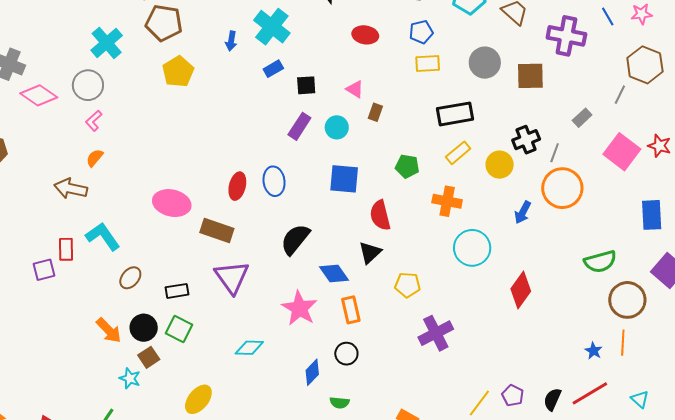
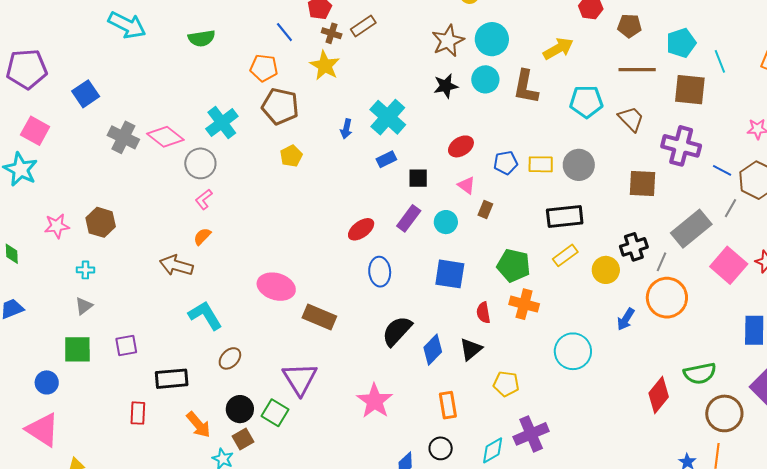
blue line: (608, 16) -> (722, 170), moved, turned -36
blue pentagon: (421, 32) -> (506, 163), moved
red ellipse: (365, 35) -> (461, 146), moved, turned -45
gray circle: (485, 63) -> (579, 165), moved
yellow pentagon: (178, 72) -> (291, 156), size x0.7
pink diamond: (39, 95) -> (165, 137), moved
gray rectangle: (582, 118) -> (691, 229), size x2.0
green pentagon: (407, 166) -> (514, 265), size x1.4
red ellipse: (237, 186) -> (361, 229), moved, turned 36
orange cross: (447, 201) -> (524, 304), moved
red semicircle: (380, 215) -> (483, 313), size x0.7
red rectangle: (66, 249) -> (138, 413), moved
purple square: (44, 270) -> (126, 345), moved
blue diamond: (334, 273) -> (433, 350), moved, turned 76
purple triangle: (232, 277) -> (300, 379), moved
red diamond: (521, 290) -> (659, 395), moved
black rectangle: (177, 291) -> (172, 379), moved, size x1.4
pink star: (299, 308) -> (375, 401), moved
orange arrow: (109, 330) -> (198, 425), moved
cyan diamond: (249, 348) -> (493, 450), moved, turned -36

